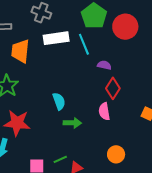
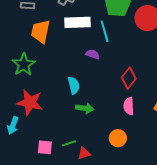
purple semicircle: (104, 65) -> (93, 54), moved
pink semicircle: (104, 111) -> (129, 106), moved
orange circle: (116, 154) -> (118, 138), moved

